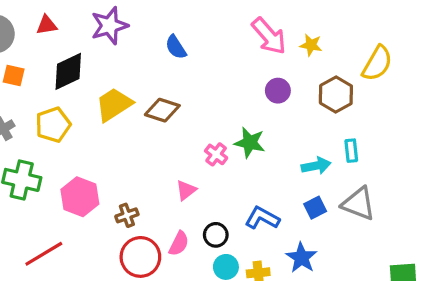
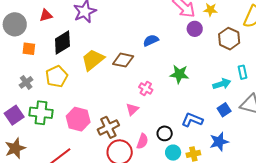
blue semicircle: (176, 47) -> (151, 40), moved, turned 105
purple circle: (278, 91) -> (195, 29), moved
pink cross: (216, 154) -> (146, 88), moved
pink triangle: (186, 190) -> (132, 109), moved
brown cross: (127, 215) -> (108, 127), size x1.5
blue star: (301, 258) -> (219, 142), turned 30

